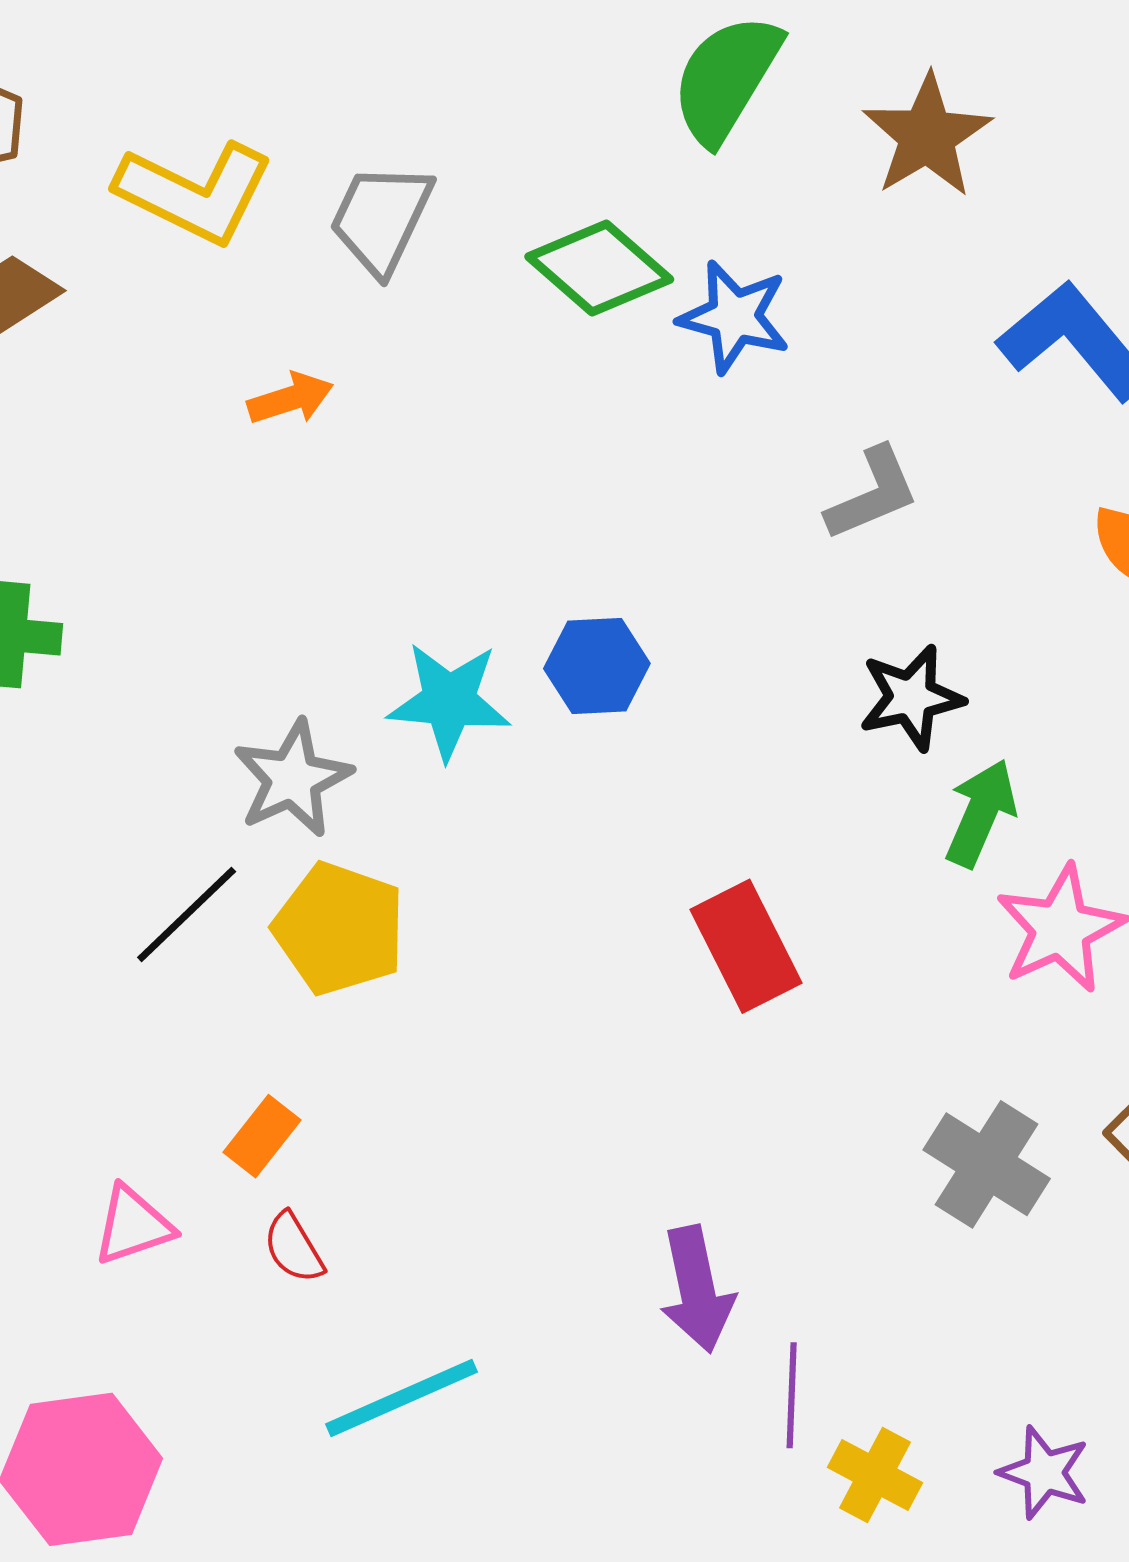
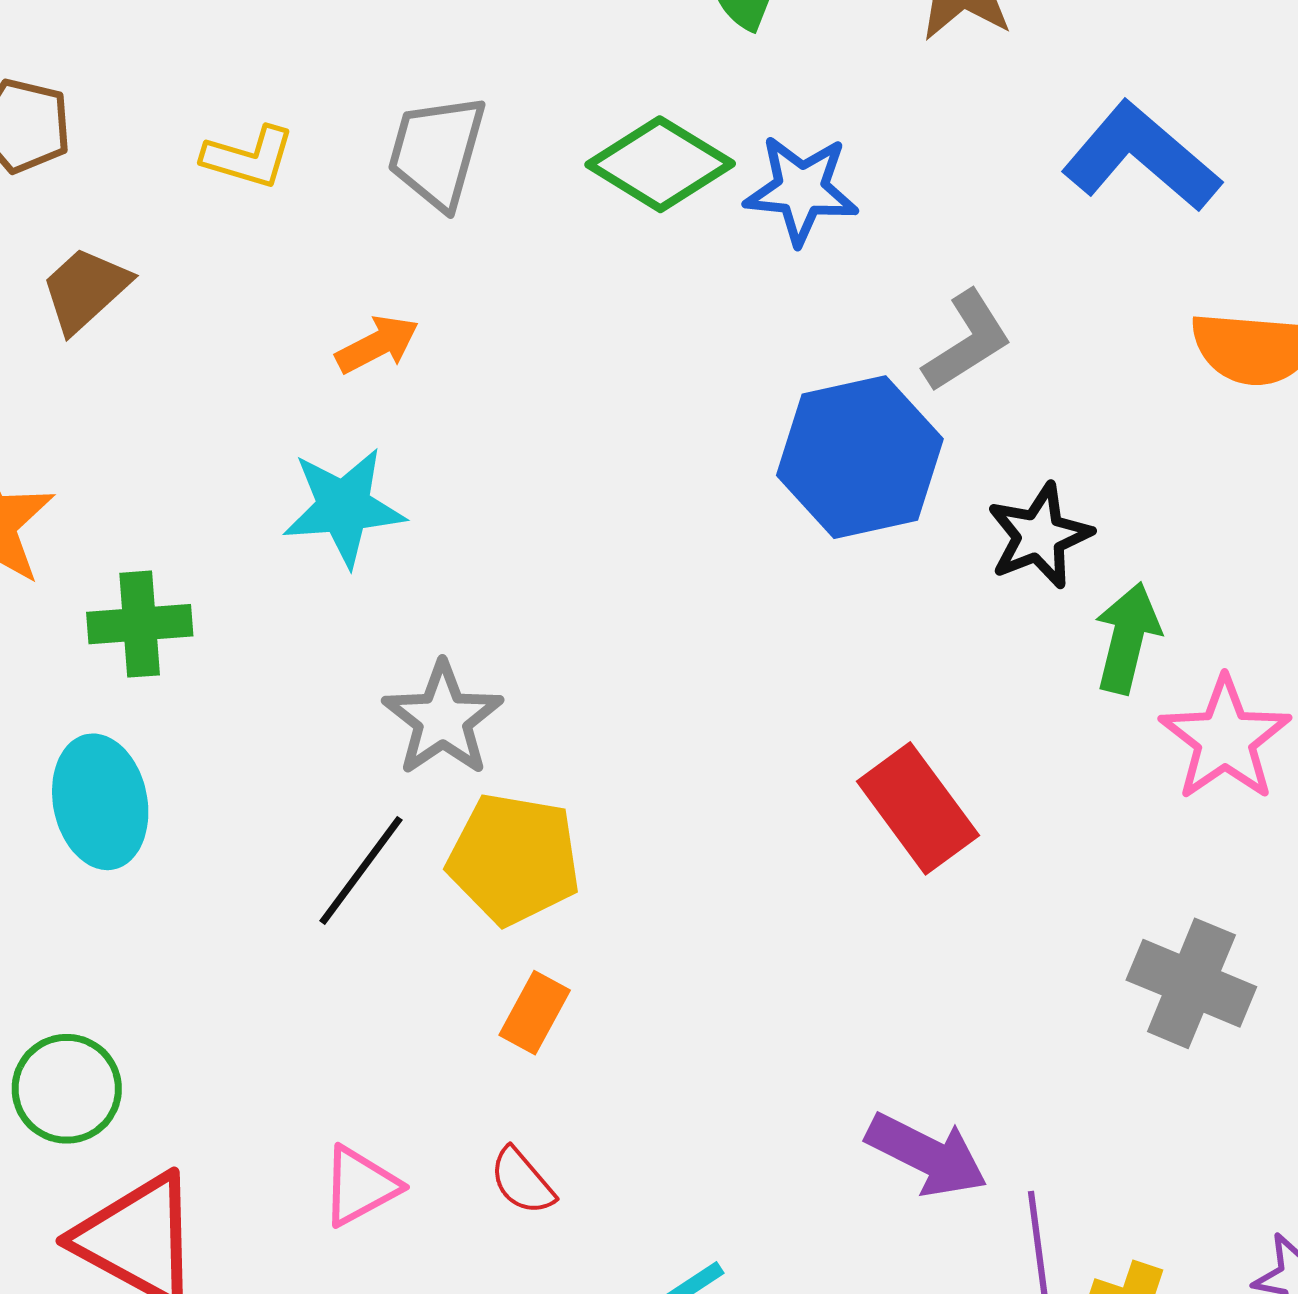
yellow L-shape: (195, 192) -> (249, 157), size x0.6
blue hexagon: (597, 666) -> (860, 457), moved, size x1.6
cyan star: (449, 701) -> (344, 507), moved
orange rectangle: (262, 1136) -> (535, 1013), moved
purple arrow: (697, 1289) -> (927, 1155), turned -42

